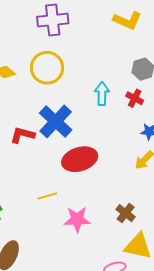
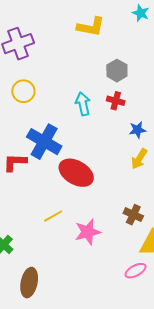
yellow circle: (47, 68) -> (23, 91), size x0.7
red ellipse: (80, 159) -> (76, 173), turned 60

